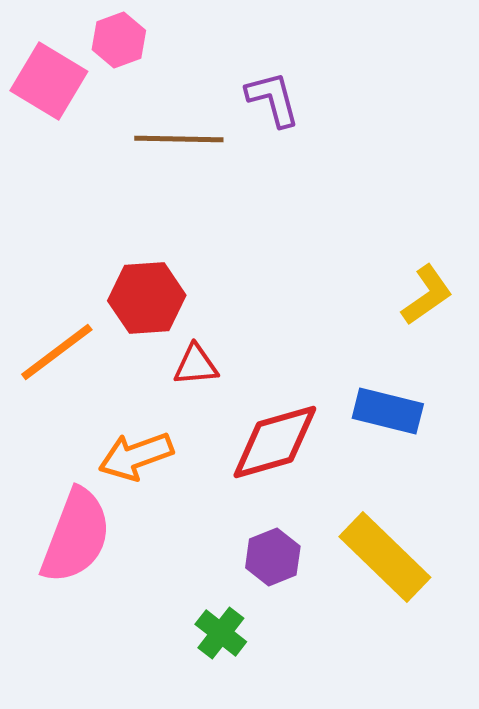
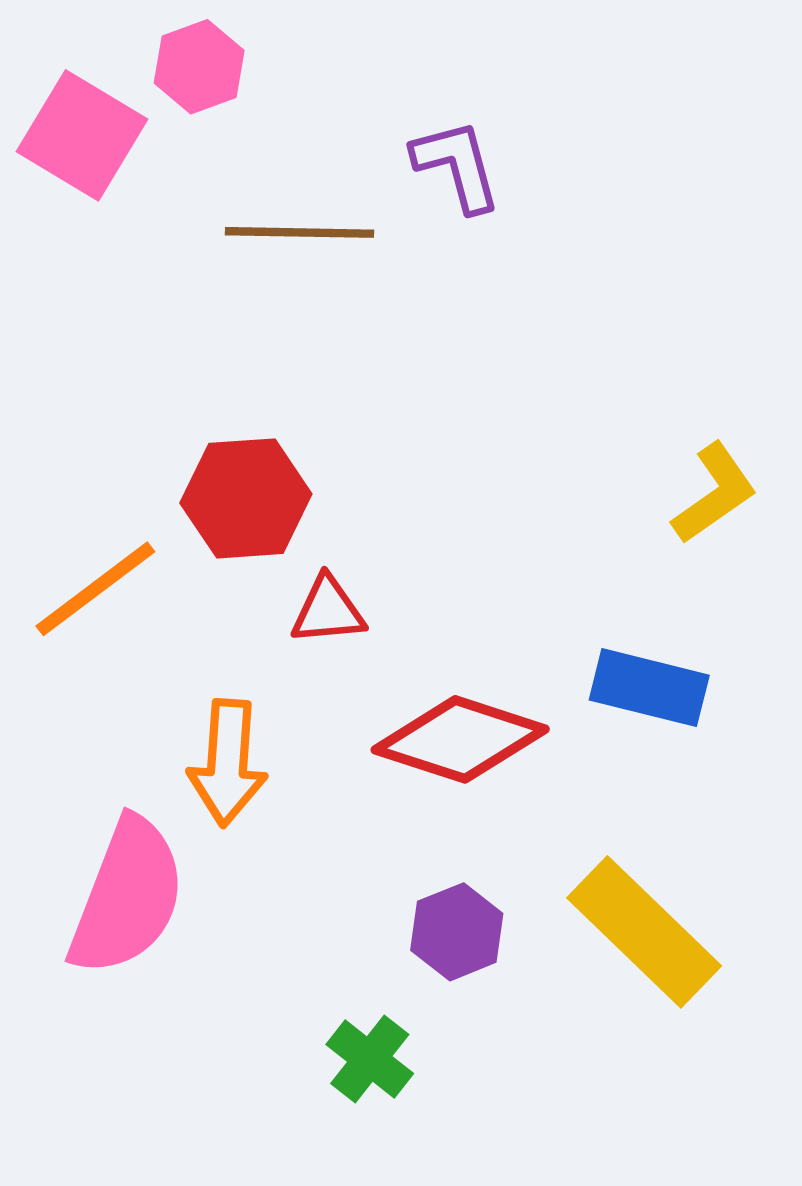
red diamond: (275, 442) -> (460, 739), turned 34
orange arrow: (136, 456) -> (228, 763), turned -66

